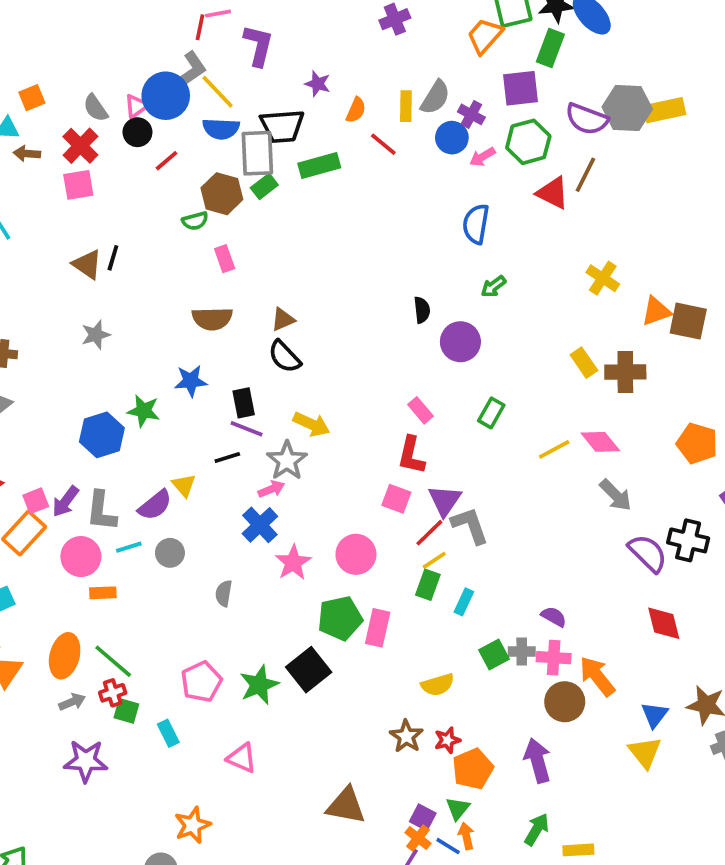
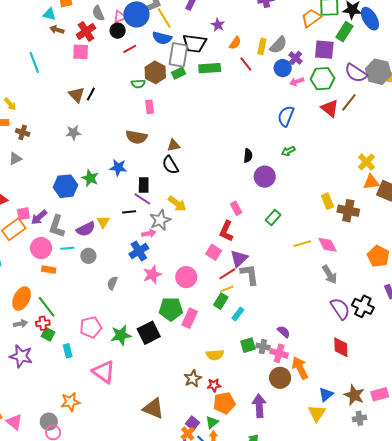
yellow cross: (603, 278) -> (366, 162), moved
pink triangle: (242, 758) -> (104, 372), size x1.4

